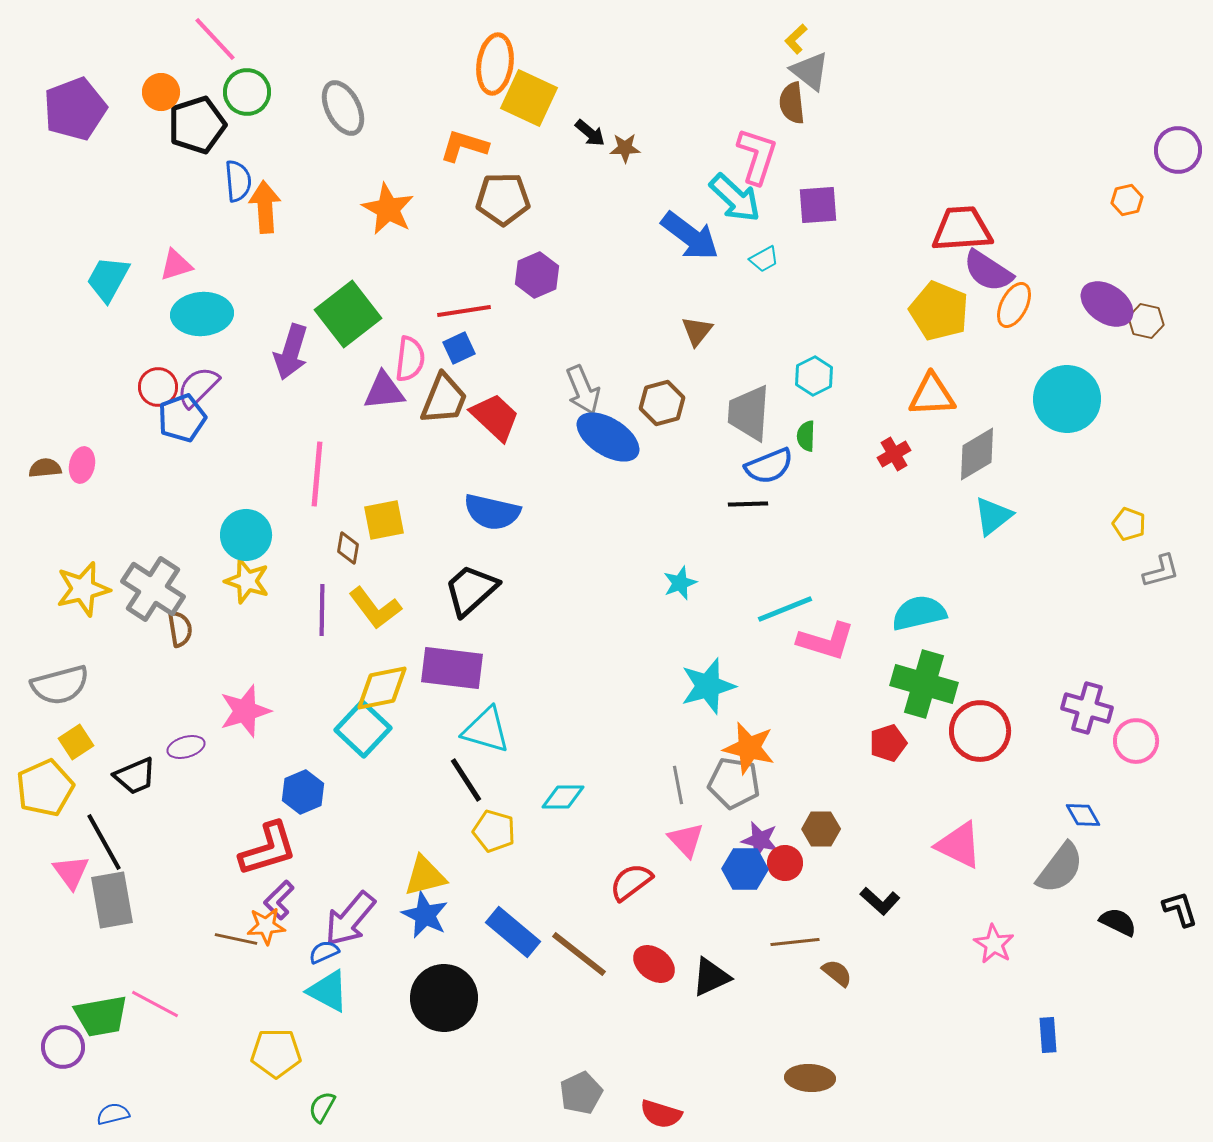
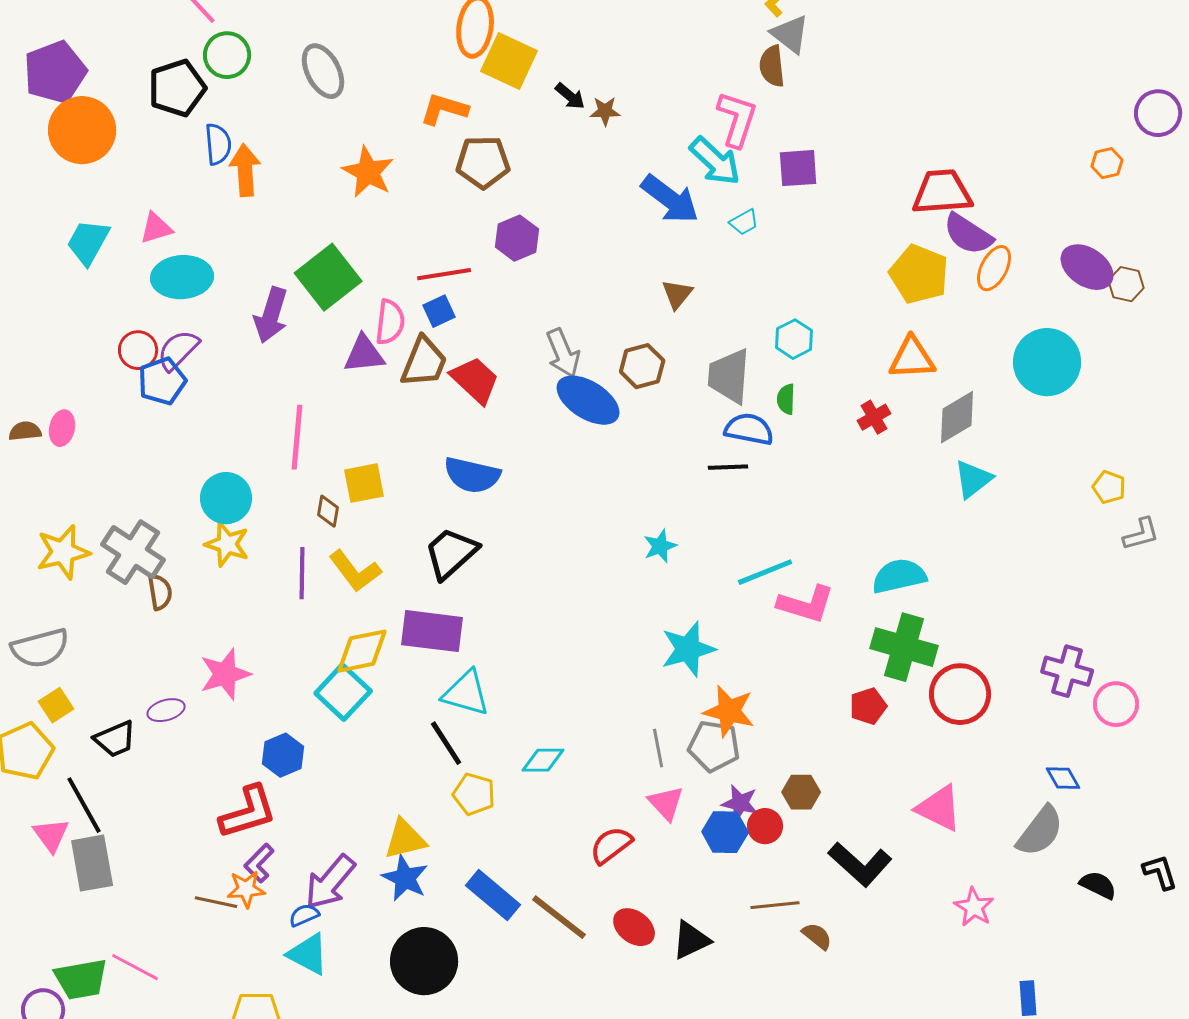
orange circle: (161, 92) -> (82, 130), moved, size x1.8
blue semicircle: (769, 466) -> (749, 429), turned -147
black L-shape: (880, 901) -> (860, 864), size x1.6

